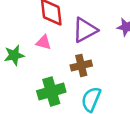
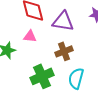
purple triangle: (85, 30) -> (63, 21), turned 45

